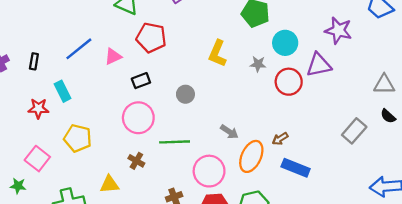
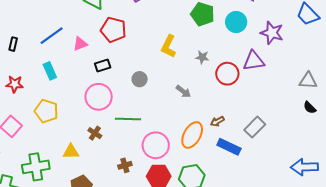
cyan circle: (285, 43) -> (236, 22), moved
cyan rectangle: (63, 91) -> (50, 71), moved
gray rectangle: (354, 131) -> (255, 127), moved
gray arrow: (229, 132) -> (183, 91), moved

